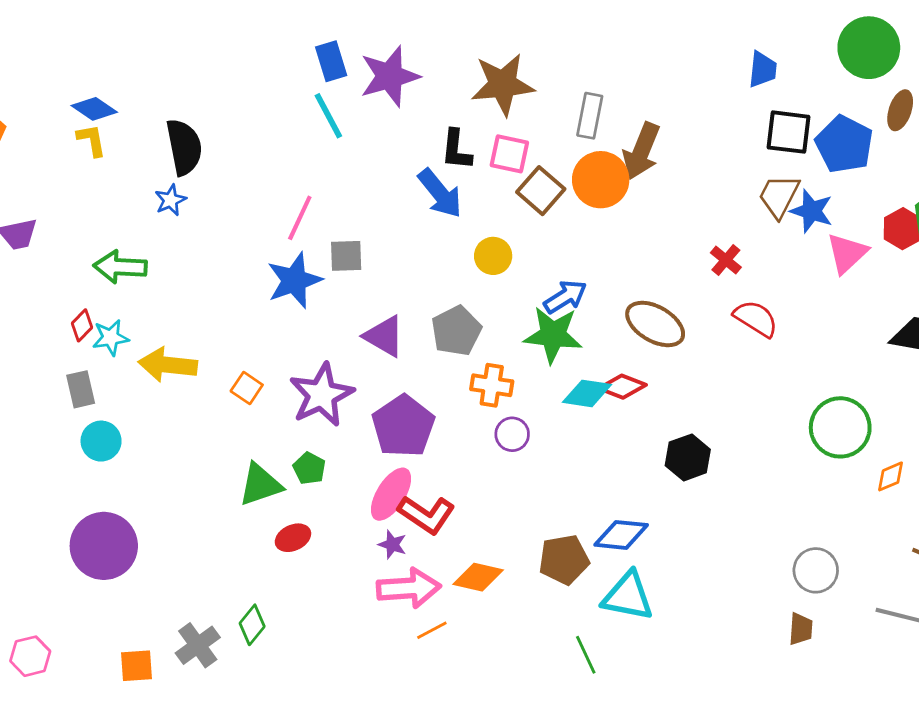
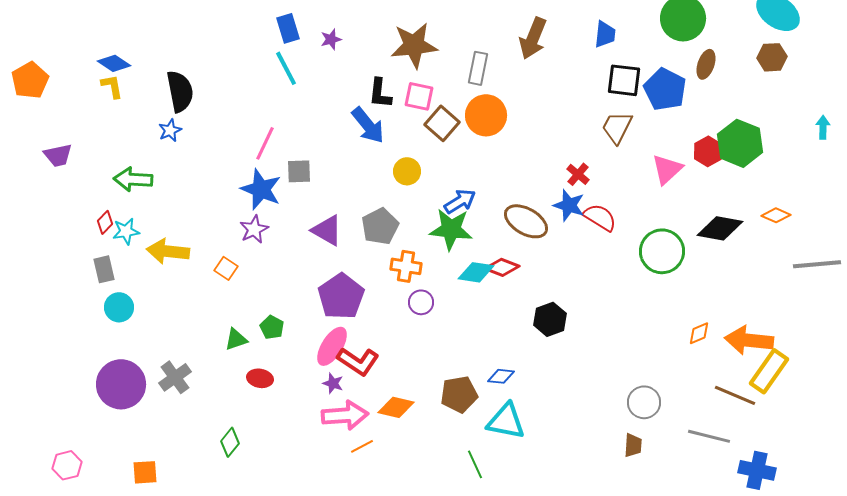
purple star: (390, 76) -> (331, 39), size x0.5
brown arrow: (641, 151) -> (533, 38), moved
blue star: (812, 211) -> (569, 205), moved
blue star: (294, 280) -> (261, 189), turned -30
purple star: (322, 395) -> (254, 229), moved, size x0.6
green circle: (840, 427) -> (662, 251), moved
green triangle: (260, 485) -> (236, 339), size x0.7
blue diamond: (621, 535) -> (501, 376), size x0.7
red ellipse: (293, 538) -> (260, 378), turned 35
gray cross: (198, 645) -> (175, 377), moved

